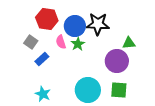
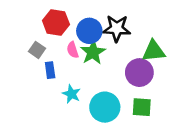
green triangle: (129, 43) -> (154, 51), size x1.5
green star: (78, 44) -> (93, 52), size x1.5
blue rectangle: (42, 59) -> (50, 70), turned -56
cyan star: (43, 94) -> (71, 94), moved

